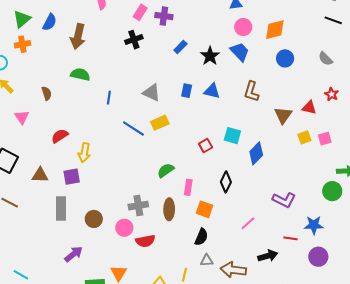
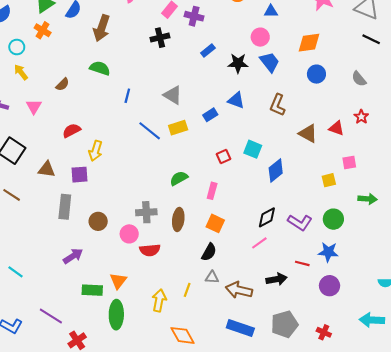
pink circle: (243, 27) -> (260, 37), moved
orange cross: (22, 44) -> (43, 30), turned 35
black star: (210, 56) -> (238, 63), turned 30
blue rectangle: (187, 91) -> (210, 115), moved, turned 40
brown semicircle: (47, 93) -> (62, 84), turned 56
brown triangle: (283, 115) -> (308, 133), turned -42
yellow square: (304, 137) -> (329, 180), moved
black diamond: (226, 182) -> (267, 217), moved, turned 30
pink rectangle: (188, 187) -> (212, 191), moved
green circle: (332, 191) -> (333, 219), moved

